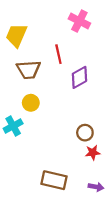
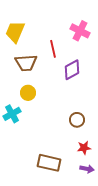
pink cross: (79, 21) -> (80, 31), moved
red star: (93, 153) -> (84, 148), moved

